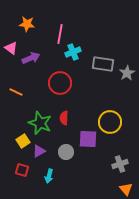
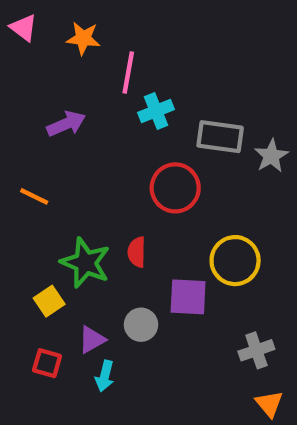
orange star: (27, 24) -> (83, 38), moved
pink triangle: (11, 48) -> (23, 28), moved
red circle: (60, 83) -> (175, 188), moved
purple triangle: (39, 151) -> (92, 340), moved

